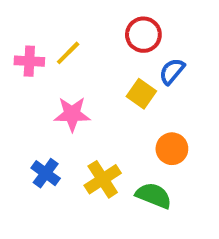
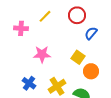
yellow line: (68, 53) -> (45, 16), moved
yellow square: (141, 94) -> (78, 57), moved

